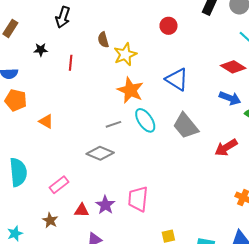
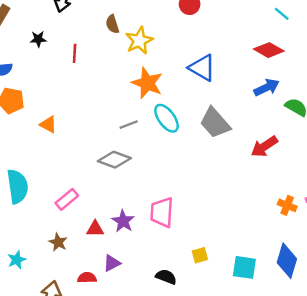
blue arrow: (230, 98) -> (267, 87), turned -45

